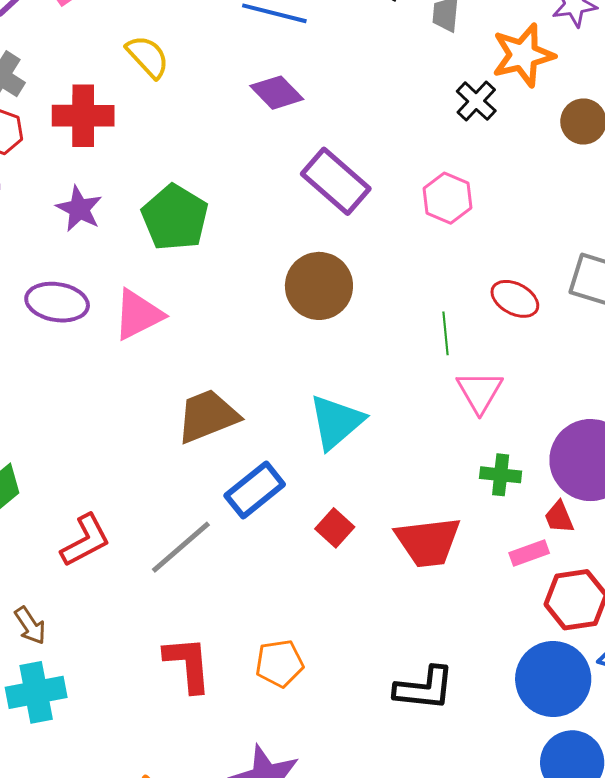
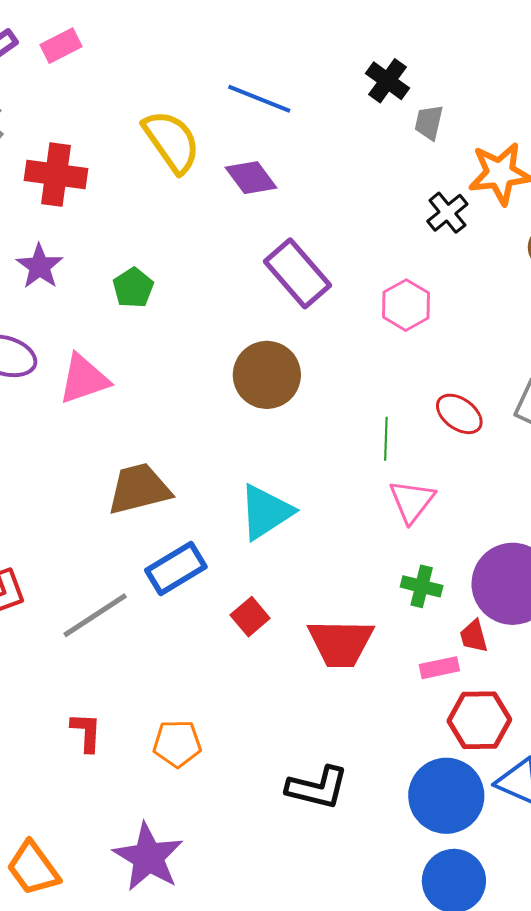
yellow semicircle: (148, 57) -> (172, 141), moved, size x1.4
green pentagon: (175, 218) -> (133, 288), size x0.6
red L-shape: (188, 664) -> (86, 732), size x0.7

